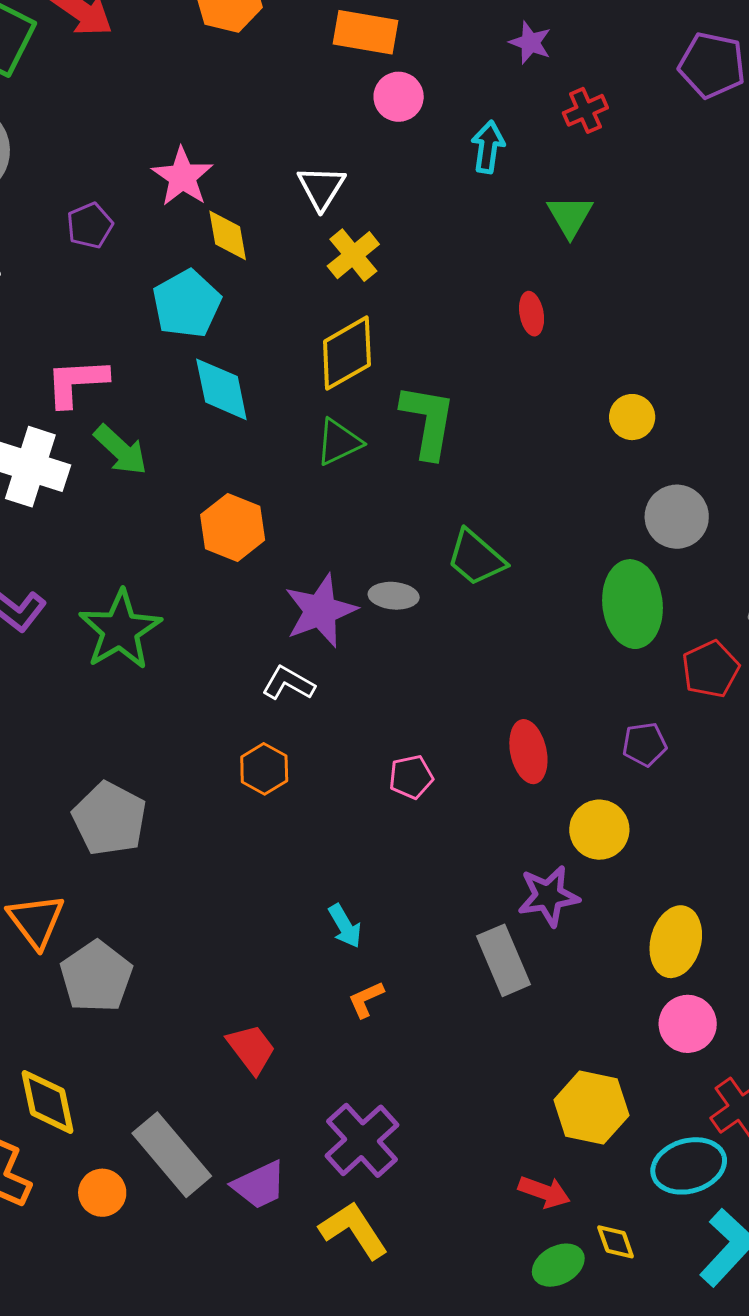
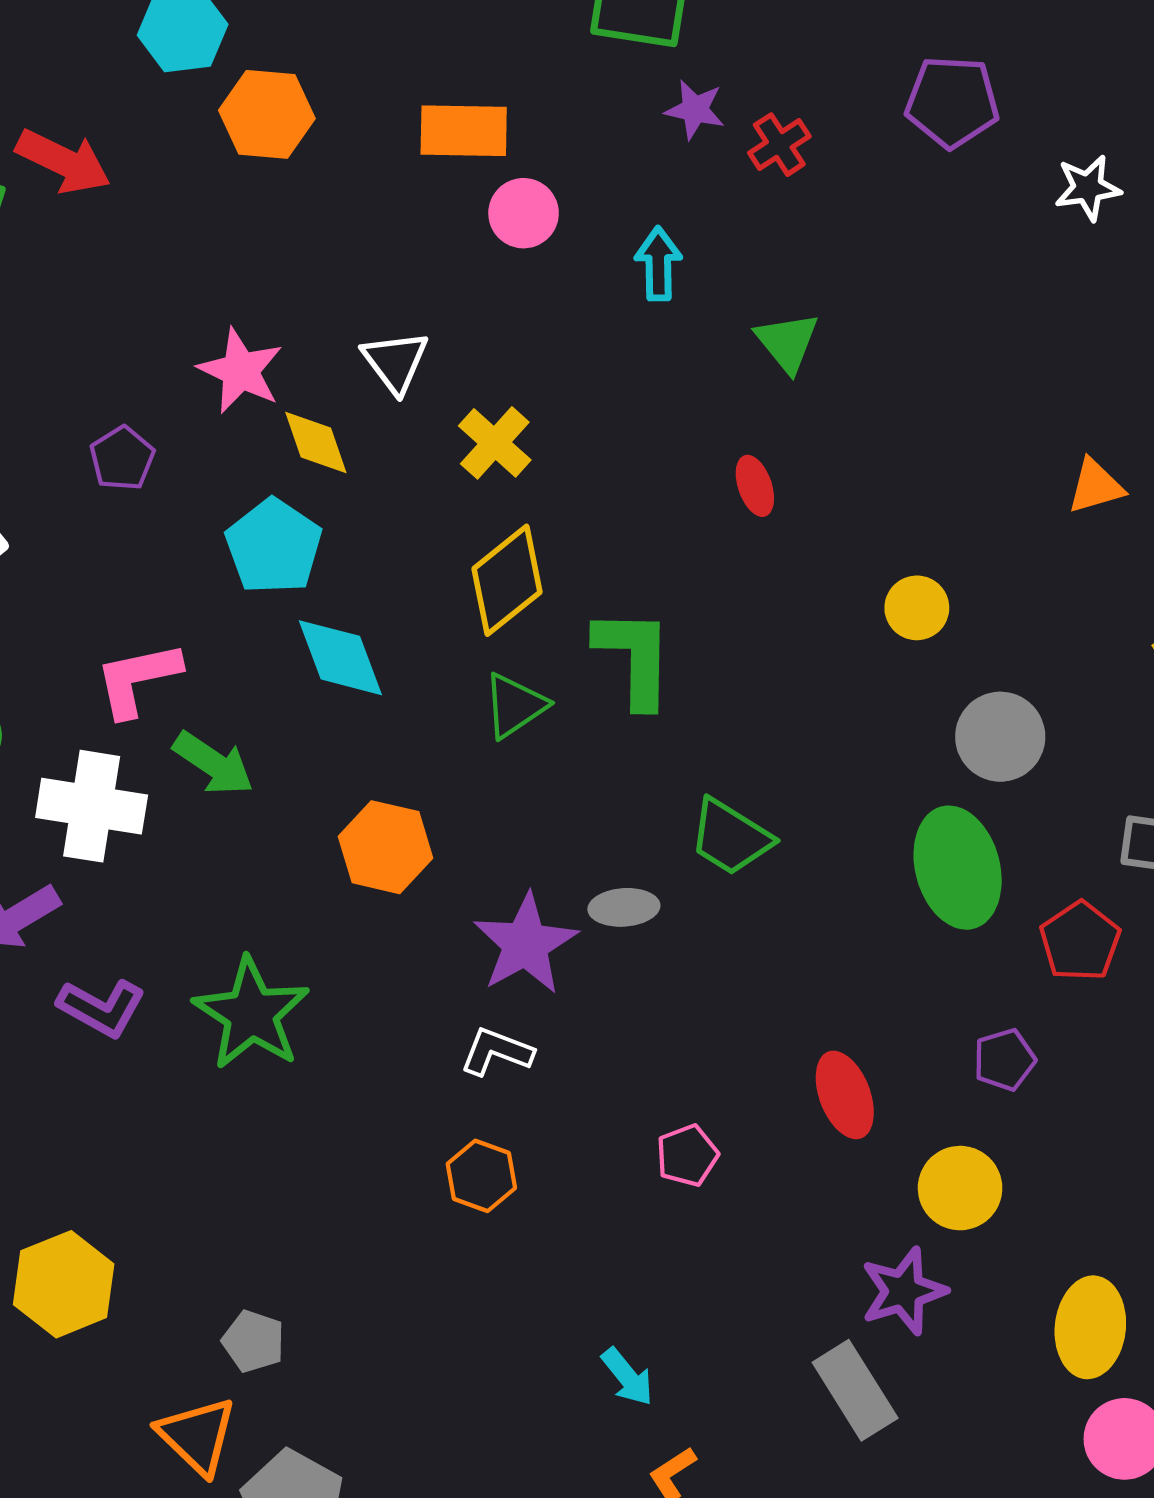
red cross: (585, 110) -> (779, 145), moved
white triangle: (321, 188) -> (395, 362), moved
gray pentagon: (109, 819) -> (253, 1341), moved, size x0.6

